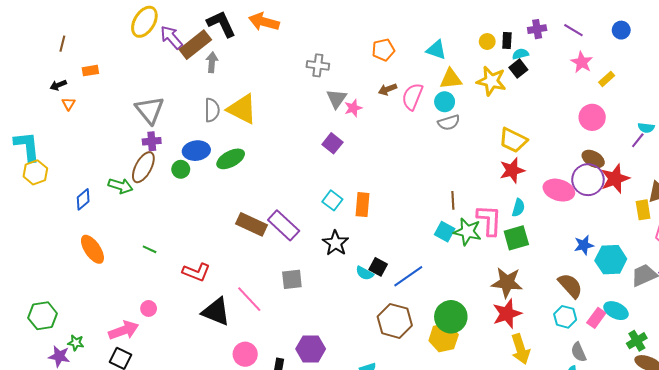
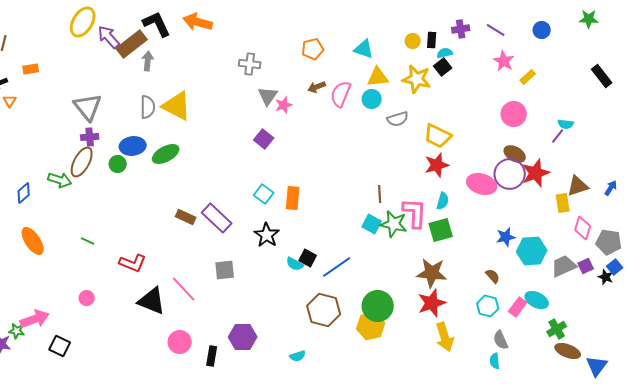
gray semicircle: (449, 123) -> (398, 119), moved
brown rectangle: (251, 224) -> (186, 217), size x0.7
brown semicircle: (570, 286) -> (493, 276), size x0.6
pink arrow: (124, 330) -> (35, 319), moved

